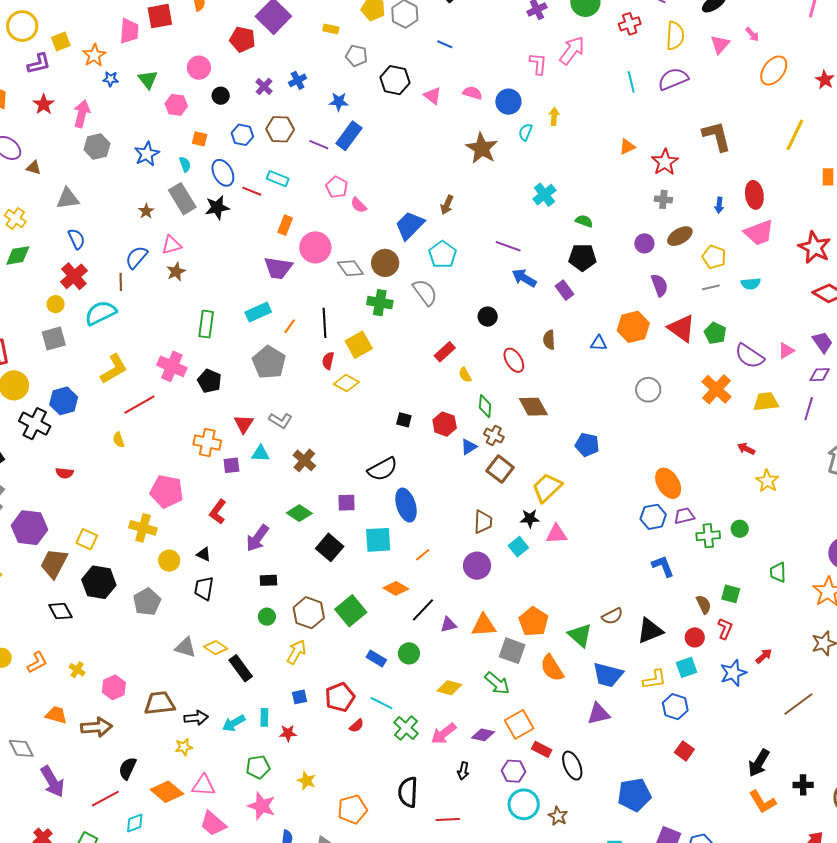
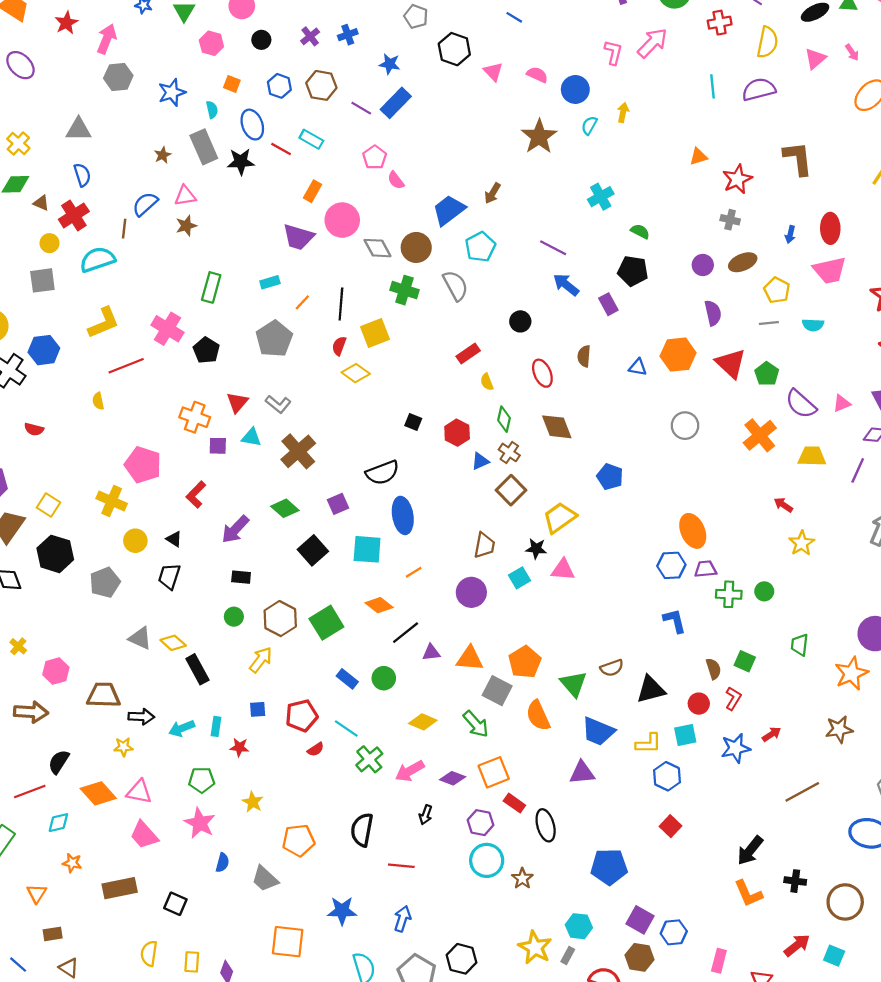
brown triangle: (34, 168) -> (41, 203), moved
cyan rectangle: (258, 312) -> (270, 282), size x0.7
brown cross: (304, 460) -> (298, 451), size x1.4
purple square: (347, 503) -> (338, 504), turned -30

